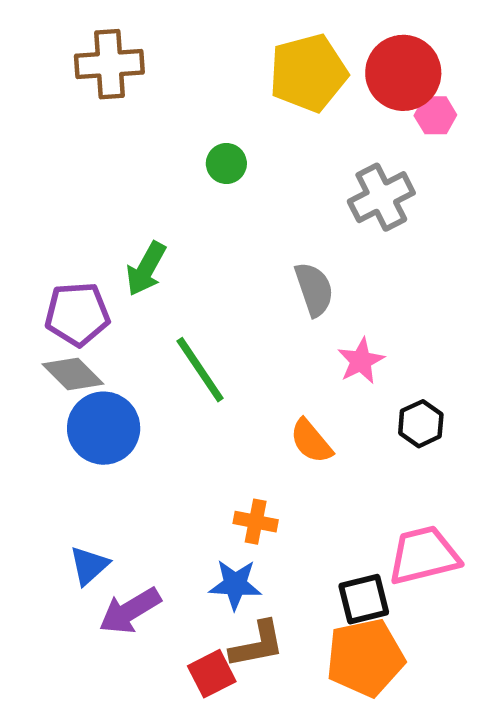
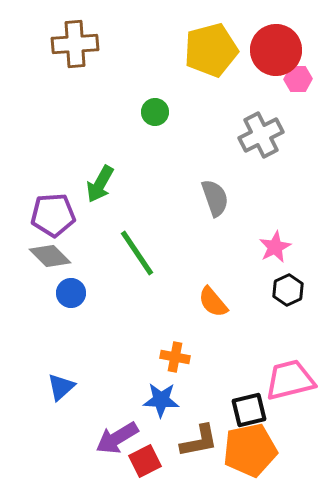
pink star: (361, 361) -> (275, 247), moved
blue circle: (104, 428) -> (71, 293), size x0.6
purple arrow: (130, 611) -> (117, 438), moved
brown L-shape: (257, 644) -> (199, 441), moved

